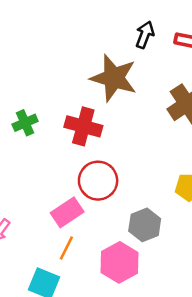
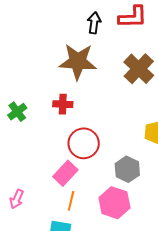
red cross: (83, 126) -> (63, 104), size x0.7

